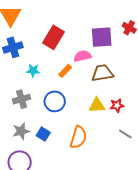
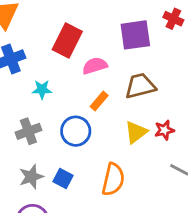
pink semicircle: (82, 56) -> (95, 66), moved
orange rectangle: (65, 71) -> (99, 101), moved
yellow triangle: (97, 105) -> (136, 132), turned -30

